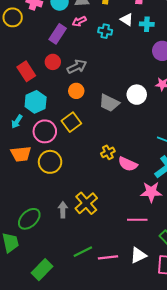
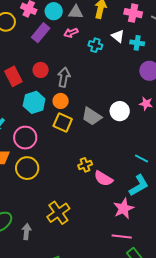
purple rectangle: (58, 34) -> (41, 33), moved
gray arrow: (77, 67) -> (64, 77), turned -60
cyan hexagon: (36, 102) -> (34, 102), moved
yellow square: (71, 122) -> (63, 122), moved, turned -36
pink star: (151, 192) -> (124, 209), turned -30
gray arrow: (63, 210) -> (26, 232), moved
pink line: (137, 220) -> (122, 237), moved

